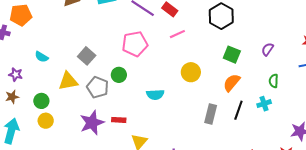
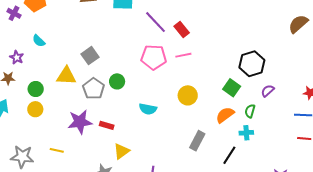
black hexagon: (221, 16) -> (252, 64), moved
pink pentagon: (135, 44) -> (154, 57), moved
cyan semicircle: (42, 57) -> (39, 41), moved
green semicircle: (274, 81) -> (250, 111), moved
cyan cross: (264, 104) -> (246, 133), moved
black line: (238, 110) -> (229, 155), moved

